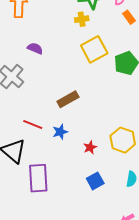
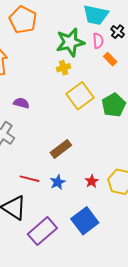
red star: (90, 147) -> (92, 181), moved
purple rectangle: (38, 178) -> (42, 231), turned 60
blue square: (95, 181) -> (85, 221), moved, size x1.5

